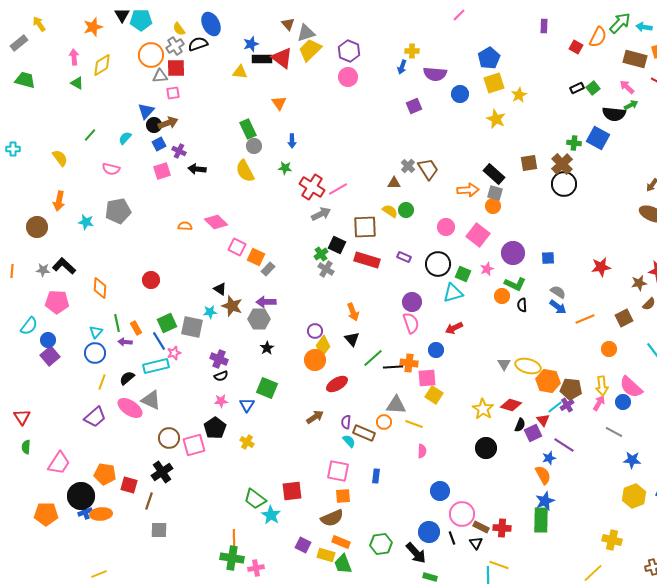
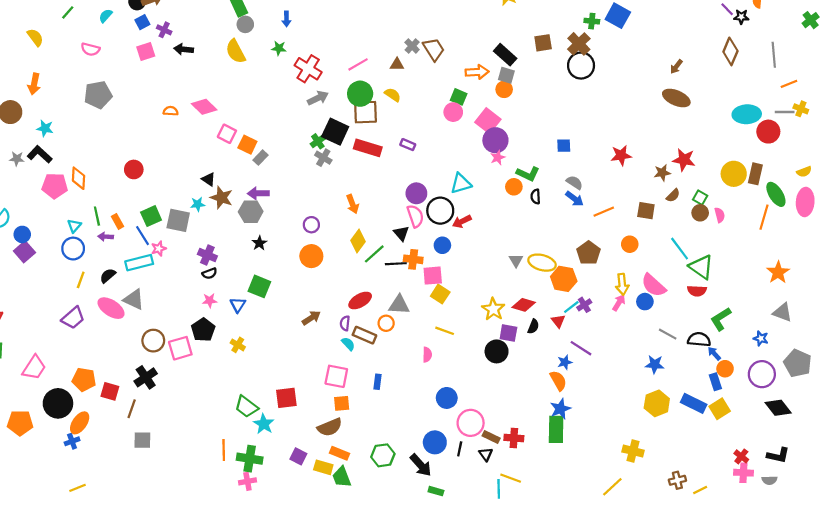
pink line: (338, 189) -> (358, 64), moved
green circle: (406, 210) -> (360, 94), moved, size x1.5
cyan star: (86, 222) -> (45, 128), moved
black square: (337, 245) -> (335, 132), size x1.4
purple circle: (513, 253) -> (495, 140), moved
black circle: (438, 264) -> (440, 211), moved
green square: (463, 274) -> (459, 97), moved
pink pentagon: (57, 302) -> (55, 186), moved
brown square: (624, 318) -> (646, 211), turned 36
black triangle: (352, 339) -> (401, 233), moved
yellow diamond: (323, 346) -> (358, 241), moved
red ellipse: (337, 384) -> (360, 301), moved
brown pentagon: (571, 389) -> (589, 253), moved, turned 30
yellow line: (414, 424) -> (445, 331), moved
gray line: (614, 432) -> (668, 334), moved
purple square: (533, 433) -> (508, 333), moved, turned 36
blue cross: (85, 512) -> (72, 441), moved
orange ellipse: (101, 514) -> (80, 423), turned -50
black line: (452, 538) -> (460, 449), turned 32
green cross: (232, 558) -> (250, 459), moved

